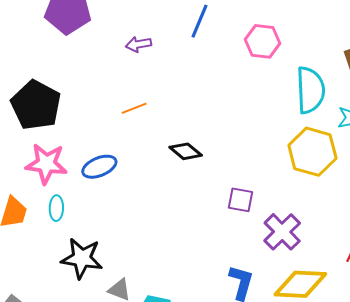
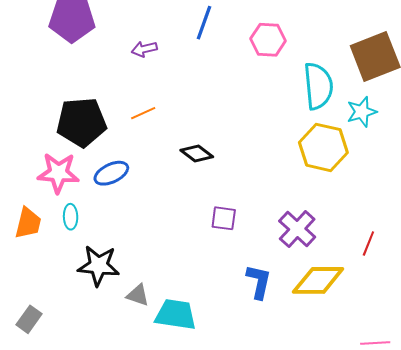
black pentagon: (36, 105) -> (81, 122), moved, turned -30
purple square: (240, 200) -> (224, 218), moved

